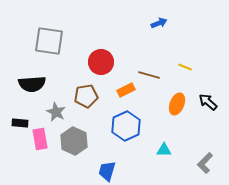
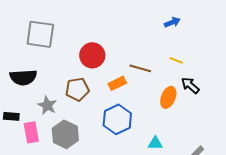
blue arrow: (159, 23) -> (172, 22), moved
black arrow: (208, 102) -> (190, 85), moved

